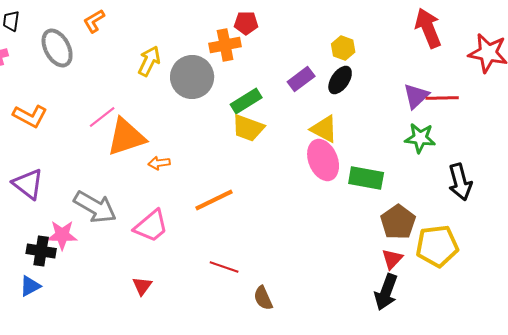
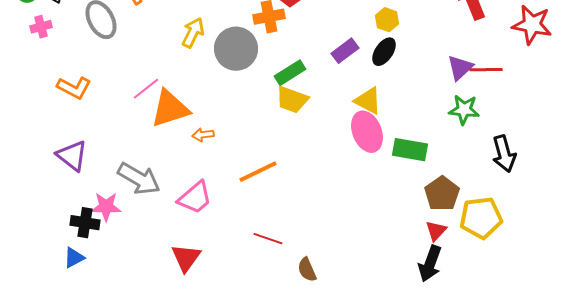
red triangle: (142, 286) -> (186, 258), size x1.5

